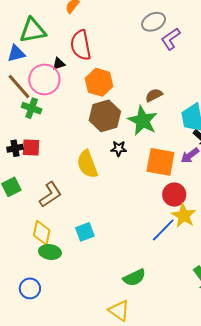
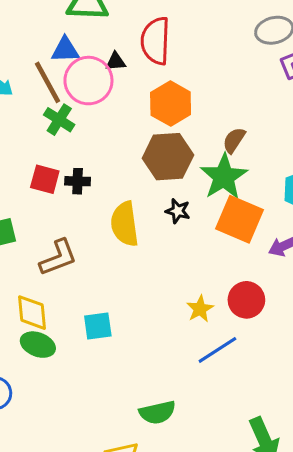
blue triangle: (16, 54) -> (65, 50), moved
brown semicircle: (154, 95) -> (234, 140), moved, turned -42
black cross: (15, 148) -> (78, 181), moved
orange square: (160, 162) -> (240, 219), moved
yellow star: (184, 216) -> (200, 309), moved, size x0.7
yellow diamond: (42, 233) -> (32, 313), turned -30

